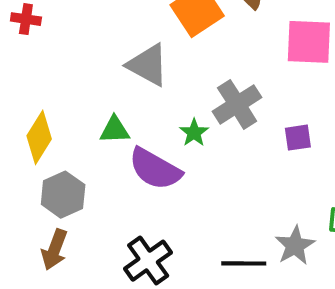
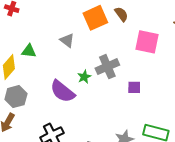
gray triangle: (148, 65) -> (67, 40), size x0.7
green triangle: (115, 130) -> (29, 51), moved

